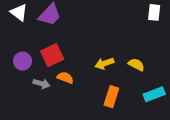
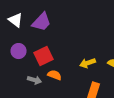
purple circle: (23, 61) -> (19, 51), moved

